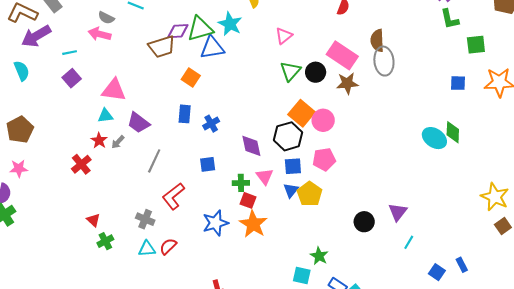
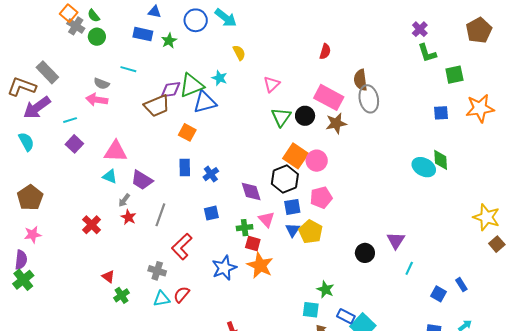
cyan star: (230, 24) -> (219, 78), size x0.7
cyan triangle: (105, 116) -> (110, 176), turned 35
red star: (99, 140) -> (128, 217), moved

